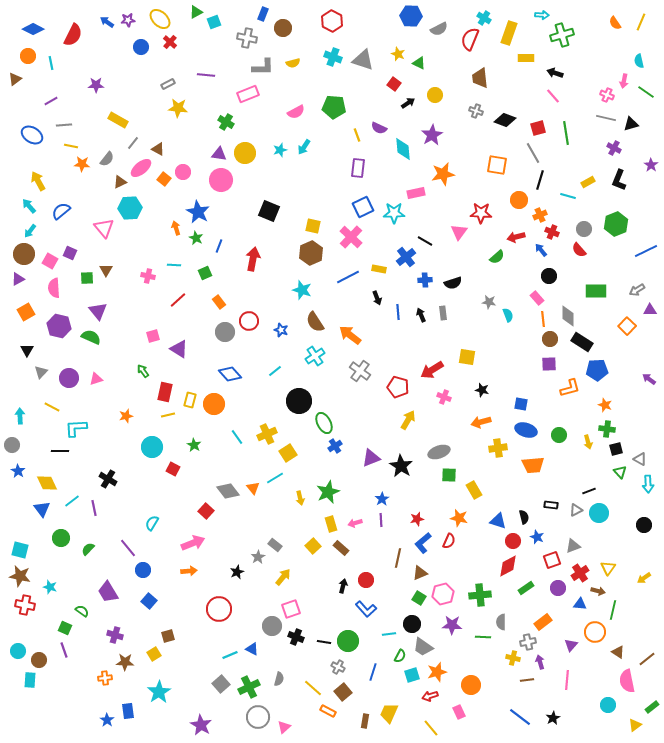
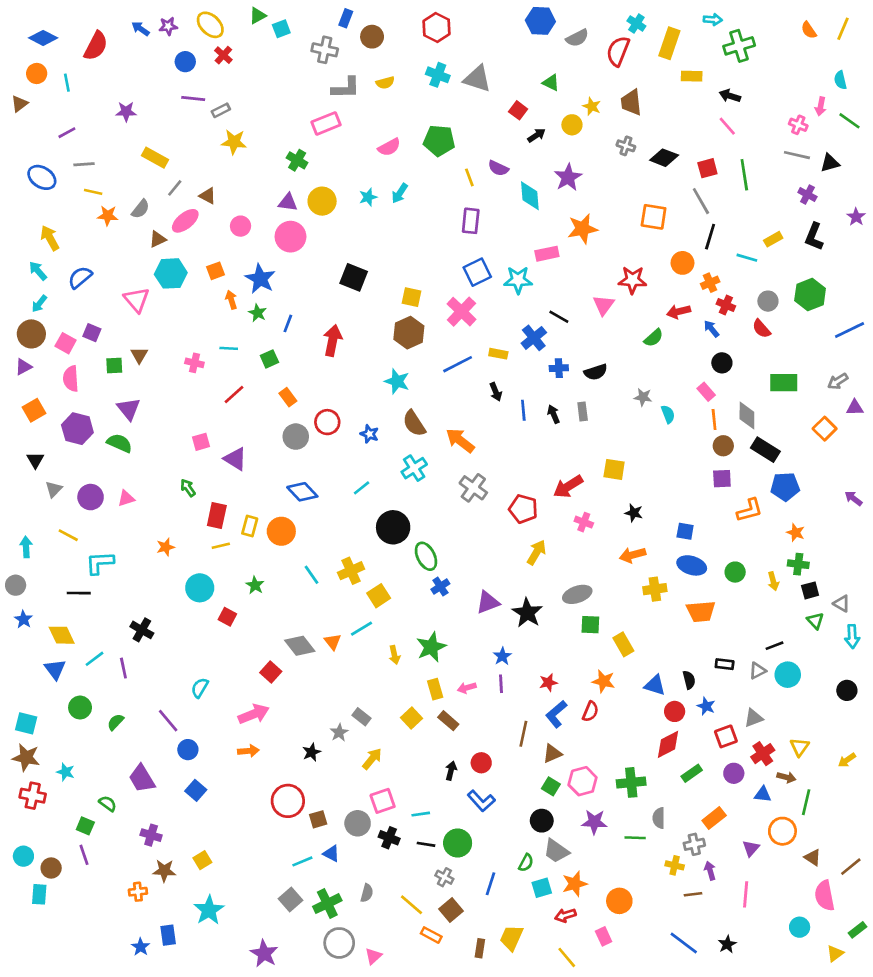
yellow star: (398, 54) -> (592, 106), moved
purple line: (206, 75) -> (193, 98), moved
orange square: (164, 179) -> (216, 271), moved, turned 32
cyan line: (389, 634) -> (421, 814), moved
brown square: (168, 636) -> (318, 819), moved

